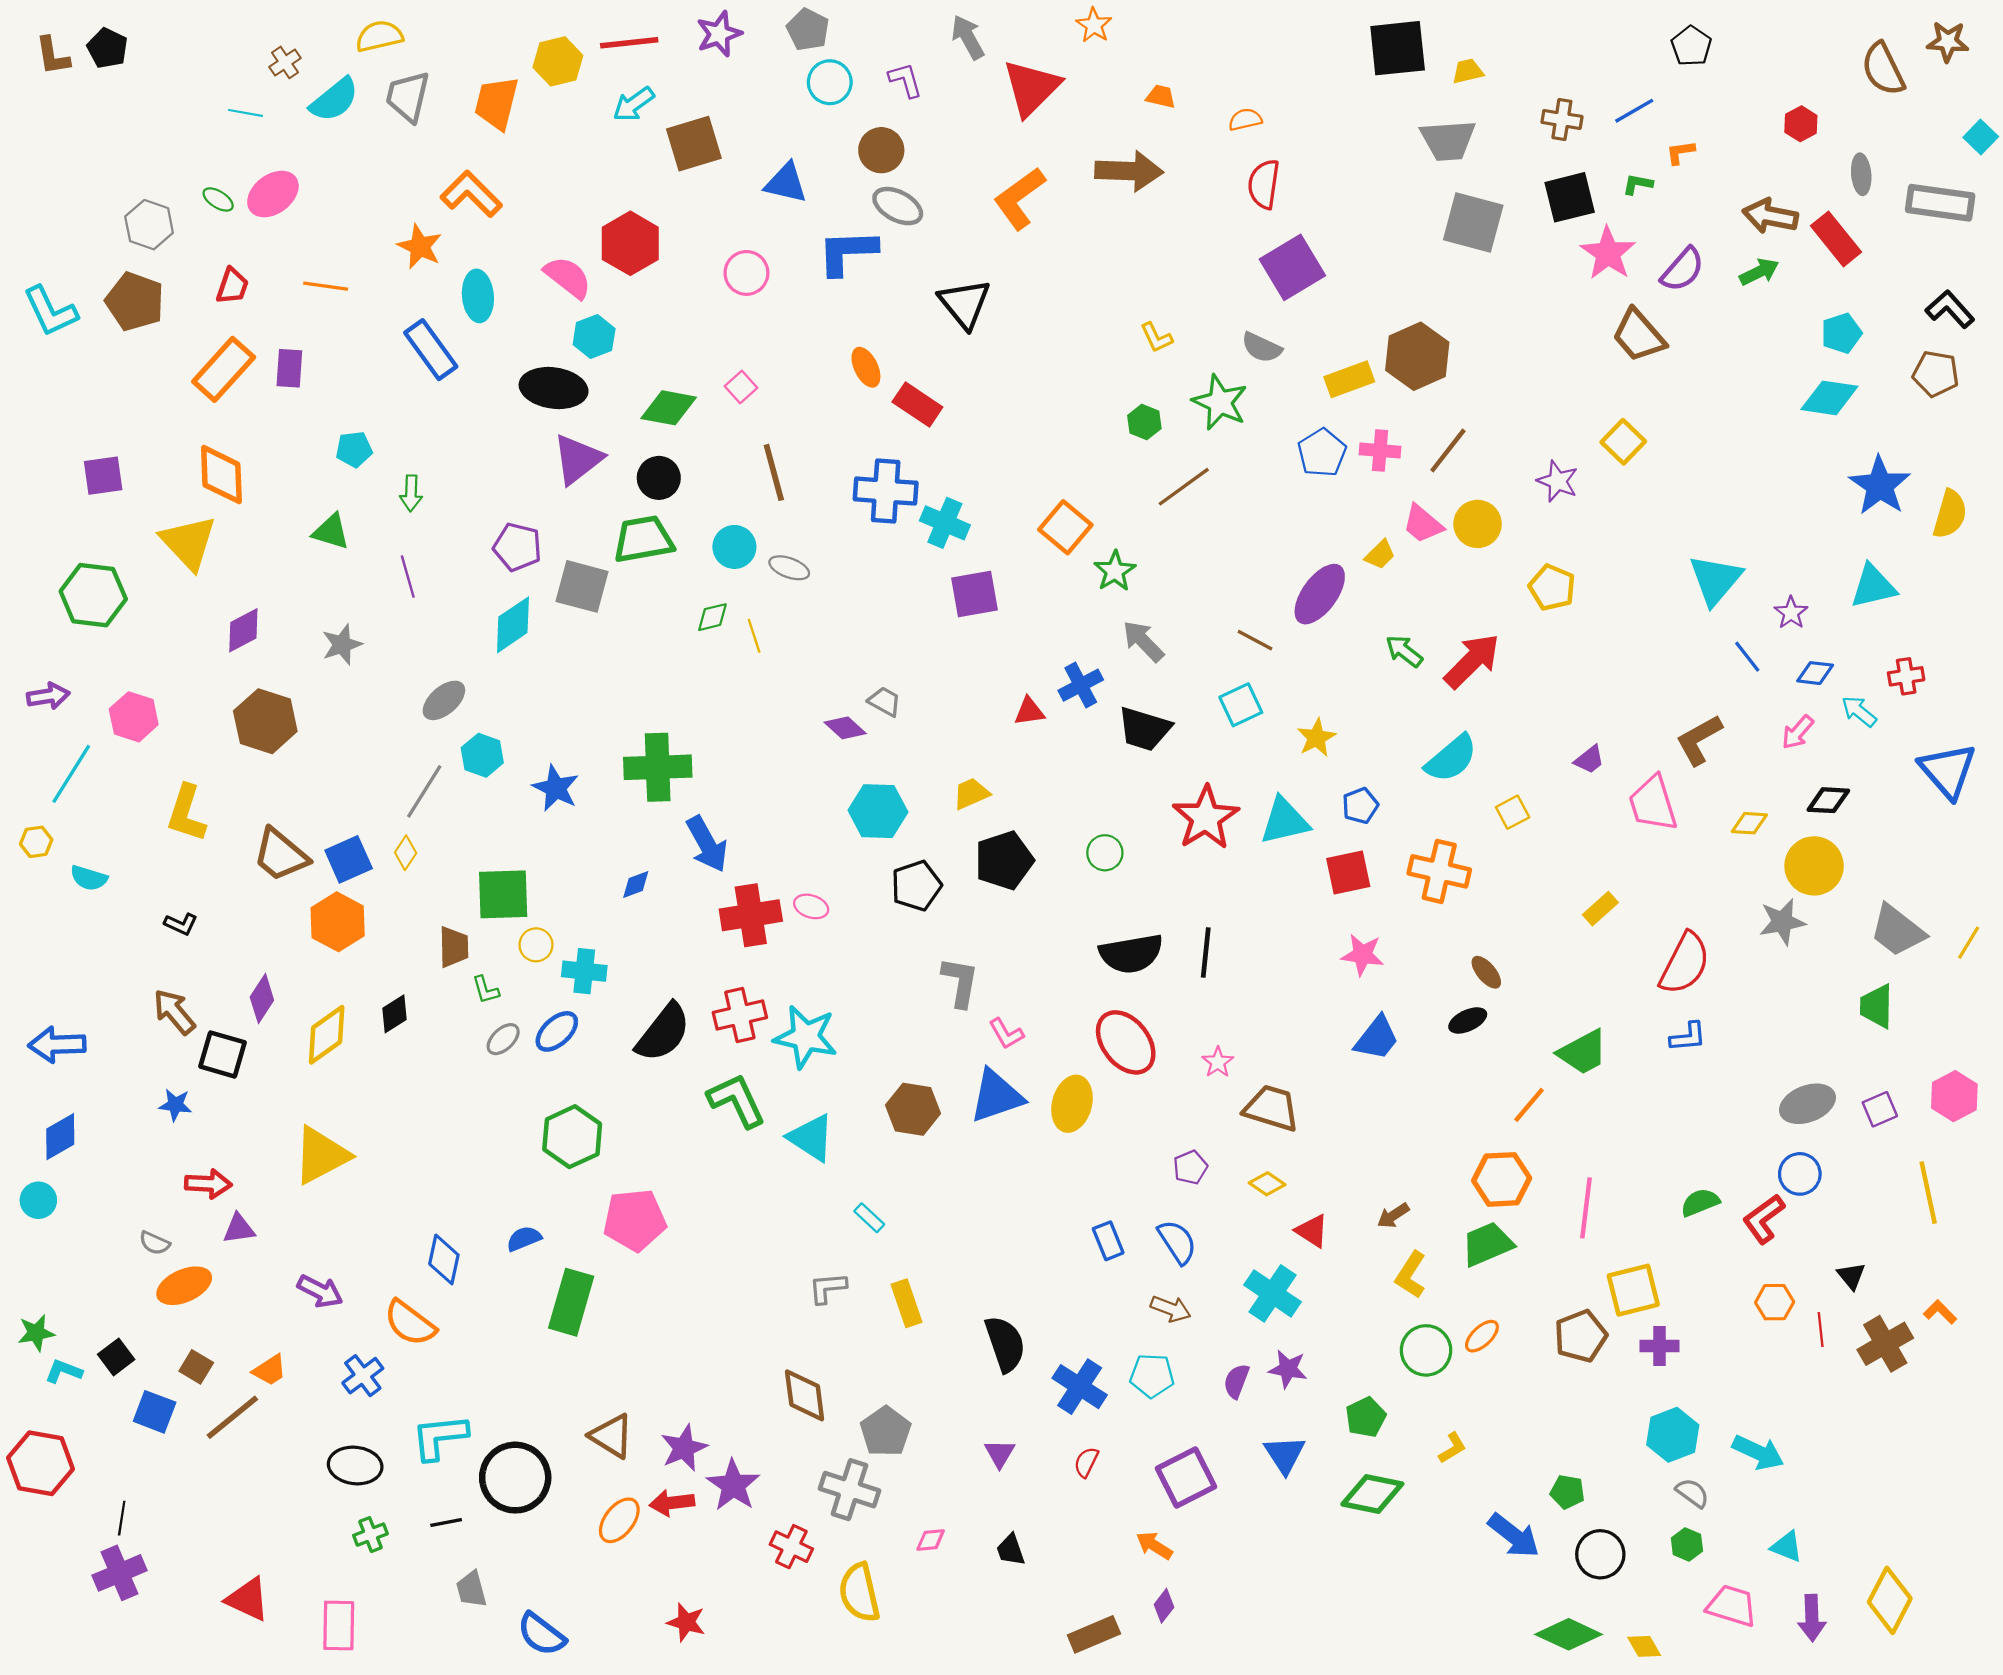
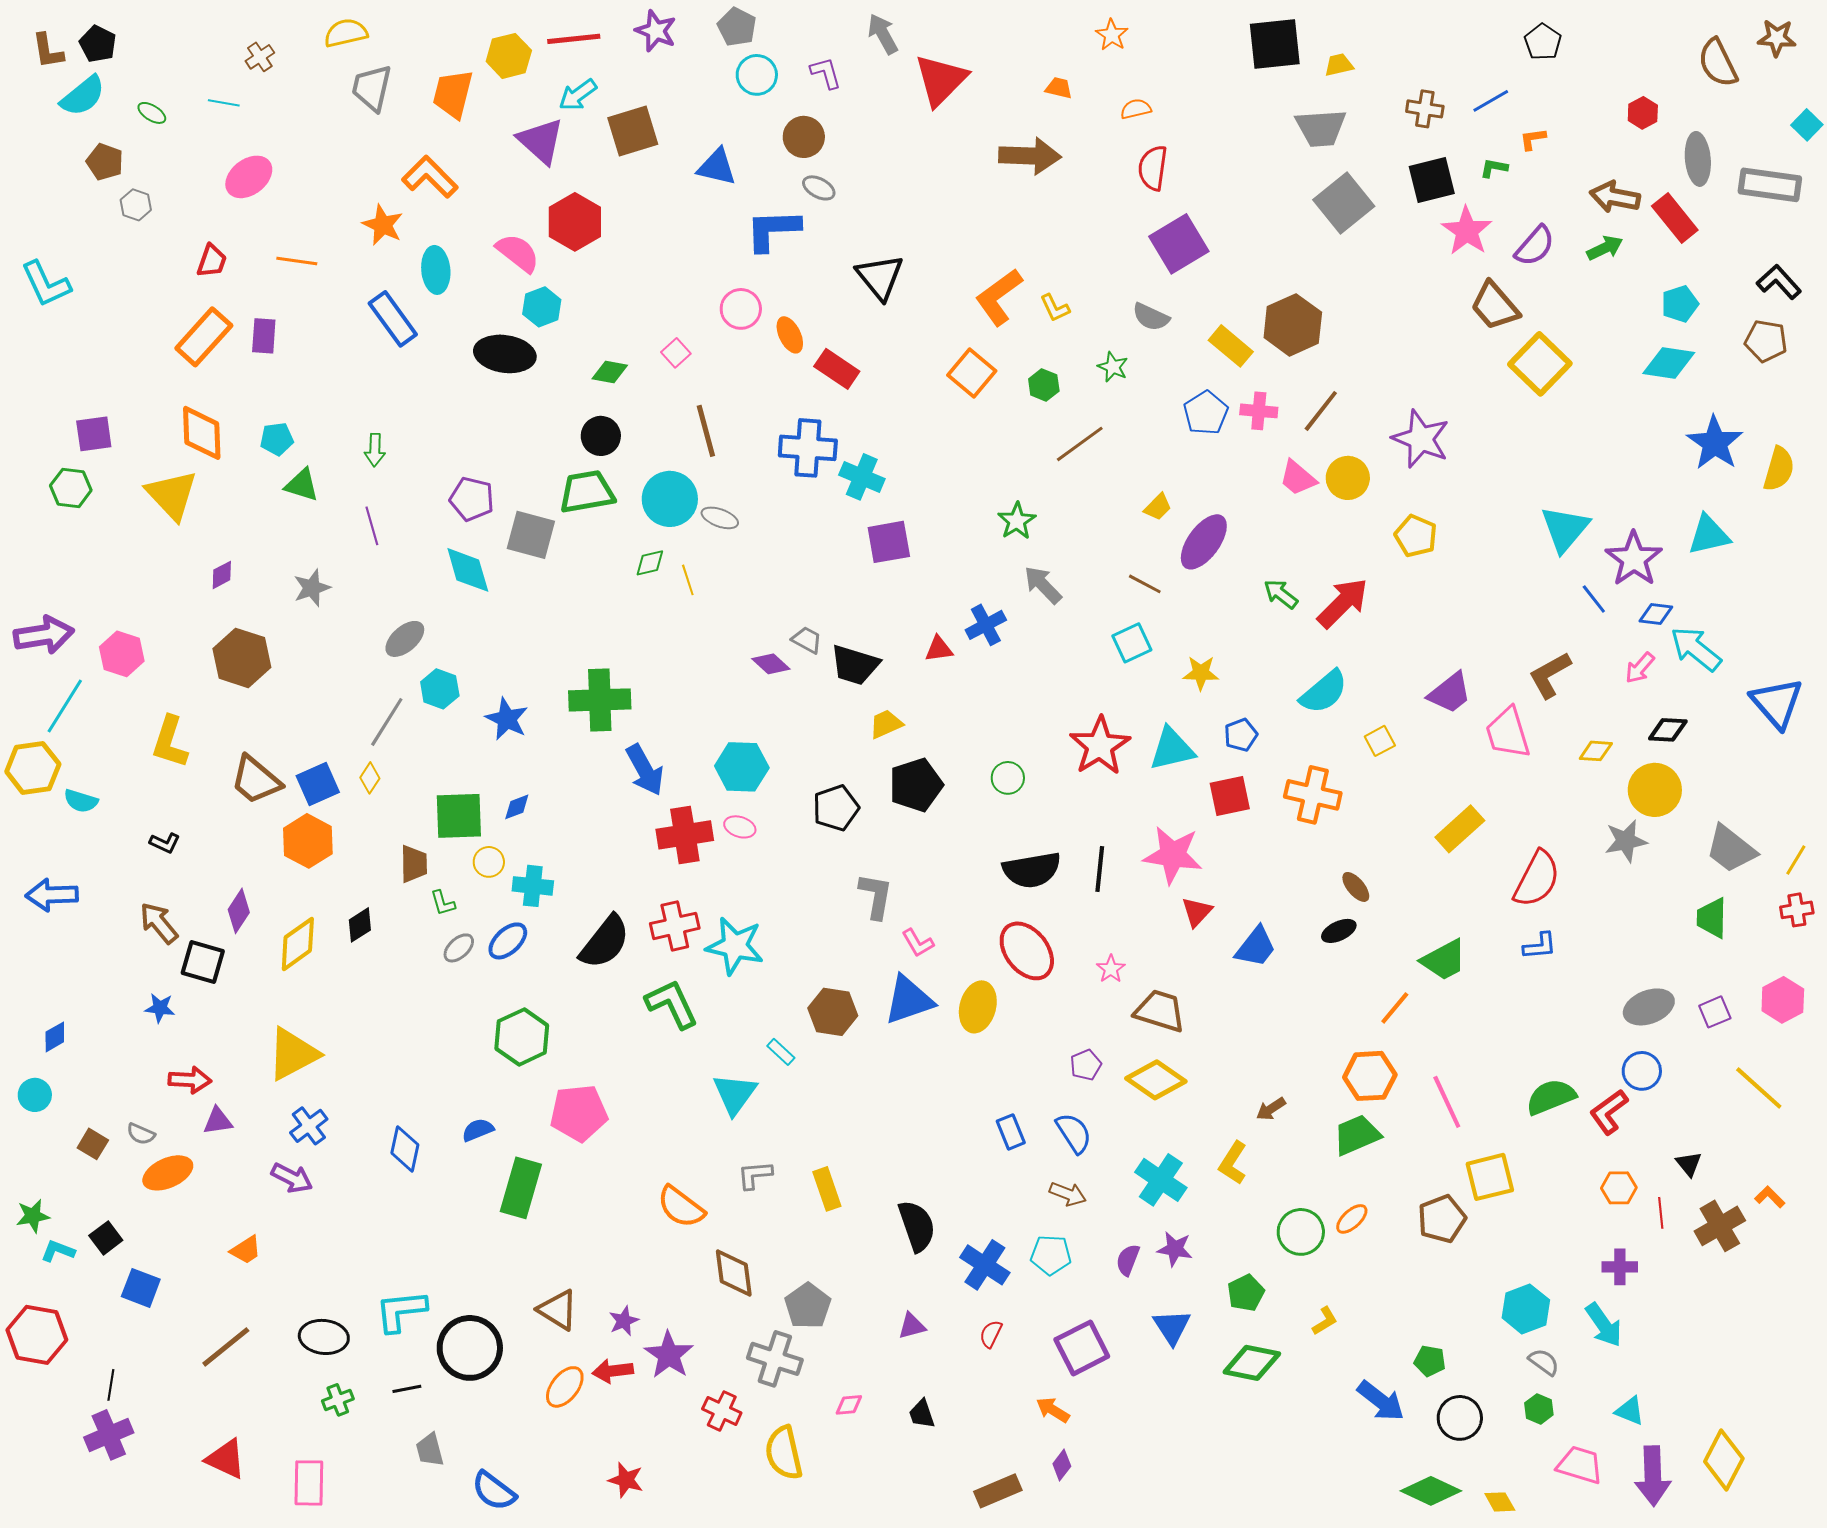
orange star: (1094, 25) -> (1112, 35), moved
purple star: (719, 34) -> (656, 31), turned -30
cyan semicircle: (334, 100) -> (83, 96), moved
gray ellipse: (1861, 174) -> (1698, 159), size x1.4
orange L-shape: (1019, 198) -> (999, 297), moved
green ellipse: (218, 199) -> (152, 113), moved
gray ellipse: (898, 206) -> (819, 188), size x0.7
gray square: (1473, 223) -> (1344, 203), turned 36
gray hexagon: (149, 225) -> (136, 205), size x0.7
pink circle: (746, 273) -> (741, 309), moved
brown pentagon: (135, 301) -> (105, 162), moved, size x0.7
yellow rectangle: (1349, 379) -> (1231, 346), turned 60
green star: (1220, 402) -> (1113, 367), size x0.6
green diamond: (669, 408) -> (610, 372), size x0.7
yellow square: (1623, 442) -> (1540, 364), moved, size x1.5
cyan pentagon: (354, 449) -> (277, 439), moved
purple triangle: (578, 459) -> (541, 141), moved, turned -40
purple star: (1558, 481) -> (1421, 439), size x1.5
orange square: (1065, 527) -> (972, 373), moved
cyan circle: (734, 547) -> (670, 499), size x1.4
yellow trapezoid: (1380, 555) -> (1158, 507), moved
green hexagon: (93, 595) -> (71, 488), moved, size x0.7
purple star: (1791, 613) -> (1634, 559), size x1.8
cyan diamond: (513, 625) -> (468, 570), turned -72
purple diamond: (243, 630) -> (222, 575), size x0.7
red cross: (1906, 676) -> (1797, 910), moved
purple arrow: (48, 696) -> (44, 635), size x1.5
cyan arrow: (1859, 711) -> (1696, 649), size x1.6
black trapezoid: (1144, 729) -> (855, 665), moved
yellow star: (1316, 738) -> (1201, 673), turned 30
purple trapezoid: (1589, 760) -> (1450, 693), size x1.6
cyan hexagon: (878, 811) -> (742, 767), moved
yellow hexagon: (36, 842) -> (33, 768), size x1.8
blue diamond: (636, 885) -> (517, 807), moved
yellow rectangle: (1600, 909) -> (1460, 829), size x1.5
pink star: (1362, 955) -> (1173, 855), moved, size x1.5
blue arrow: (57, 1045) -> (52, 895), moved
blue diamond: (60, 1137) -> (55, 1037), size x0.7
cyan triangle: (811, 1138) -> (735, 1094), moved, turned 33
yellow diamond: (1267, 1184) -> (1156, 1080), size x1.8
yellow line: (1928, 1193) -> (1759, 1088), turned -36
green semicircle: (1700, 1202) -> (1551, 1097), size x1.4
pink line: (1586, 1208) -> (1447, 1102), turned -32
cyan rectangle: (869, 1218) -> (781, 1052), moved
red triangle: (1312, 1231) -> (1197, 912), moved, turned 40
yellow L-shape: (1411, 1275) -> (1233, 1163), moved
orange semicircle: (410, 1323) -> (681, 1207), moved
purple cross: (1659, 1346) -> (1620, 1267), moved
brown square: (196, 1367) -> (93, 1144), moved
blue cross: (363, 1376) -> (309, 1126), moved
brown line: (232, 1417) -> (226, 1347), moved
purple star: (684, 1448) -> (624, 1321), size x0.7
cyan arrow: (1758, 1452) -> (1604, 1325), turned 30
purple triangle: (1000, 1453) -> (912, 1326), turned 44
purple arrow: (1812, 1618) -> (1653, 1476), size x1.4

